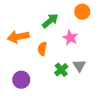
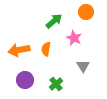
orange arrow: (18, 37) -> (19, 50), moved
green cross: (61, 70) -> (56, 84), moved

